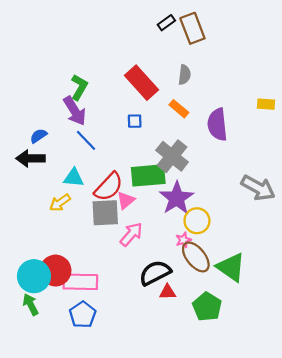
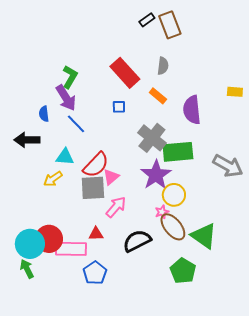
blue semicircle: (38, 136) -> (44, 114), moved, turned -63
green rectangle: (148, 175) -> (178, 152), moved
red triangle: (168, 292) -> (96, 234), moved
blue pentagon: (83, 315) -> (95, 273), moved

